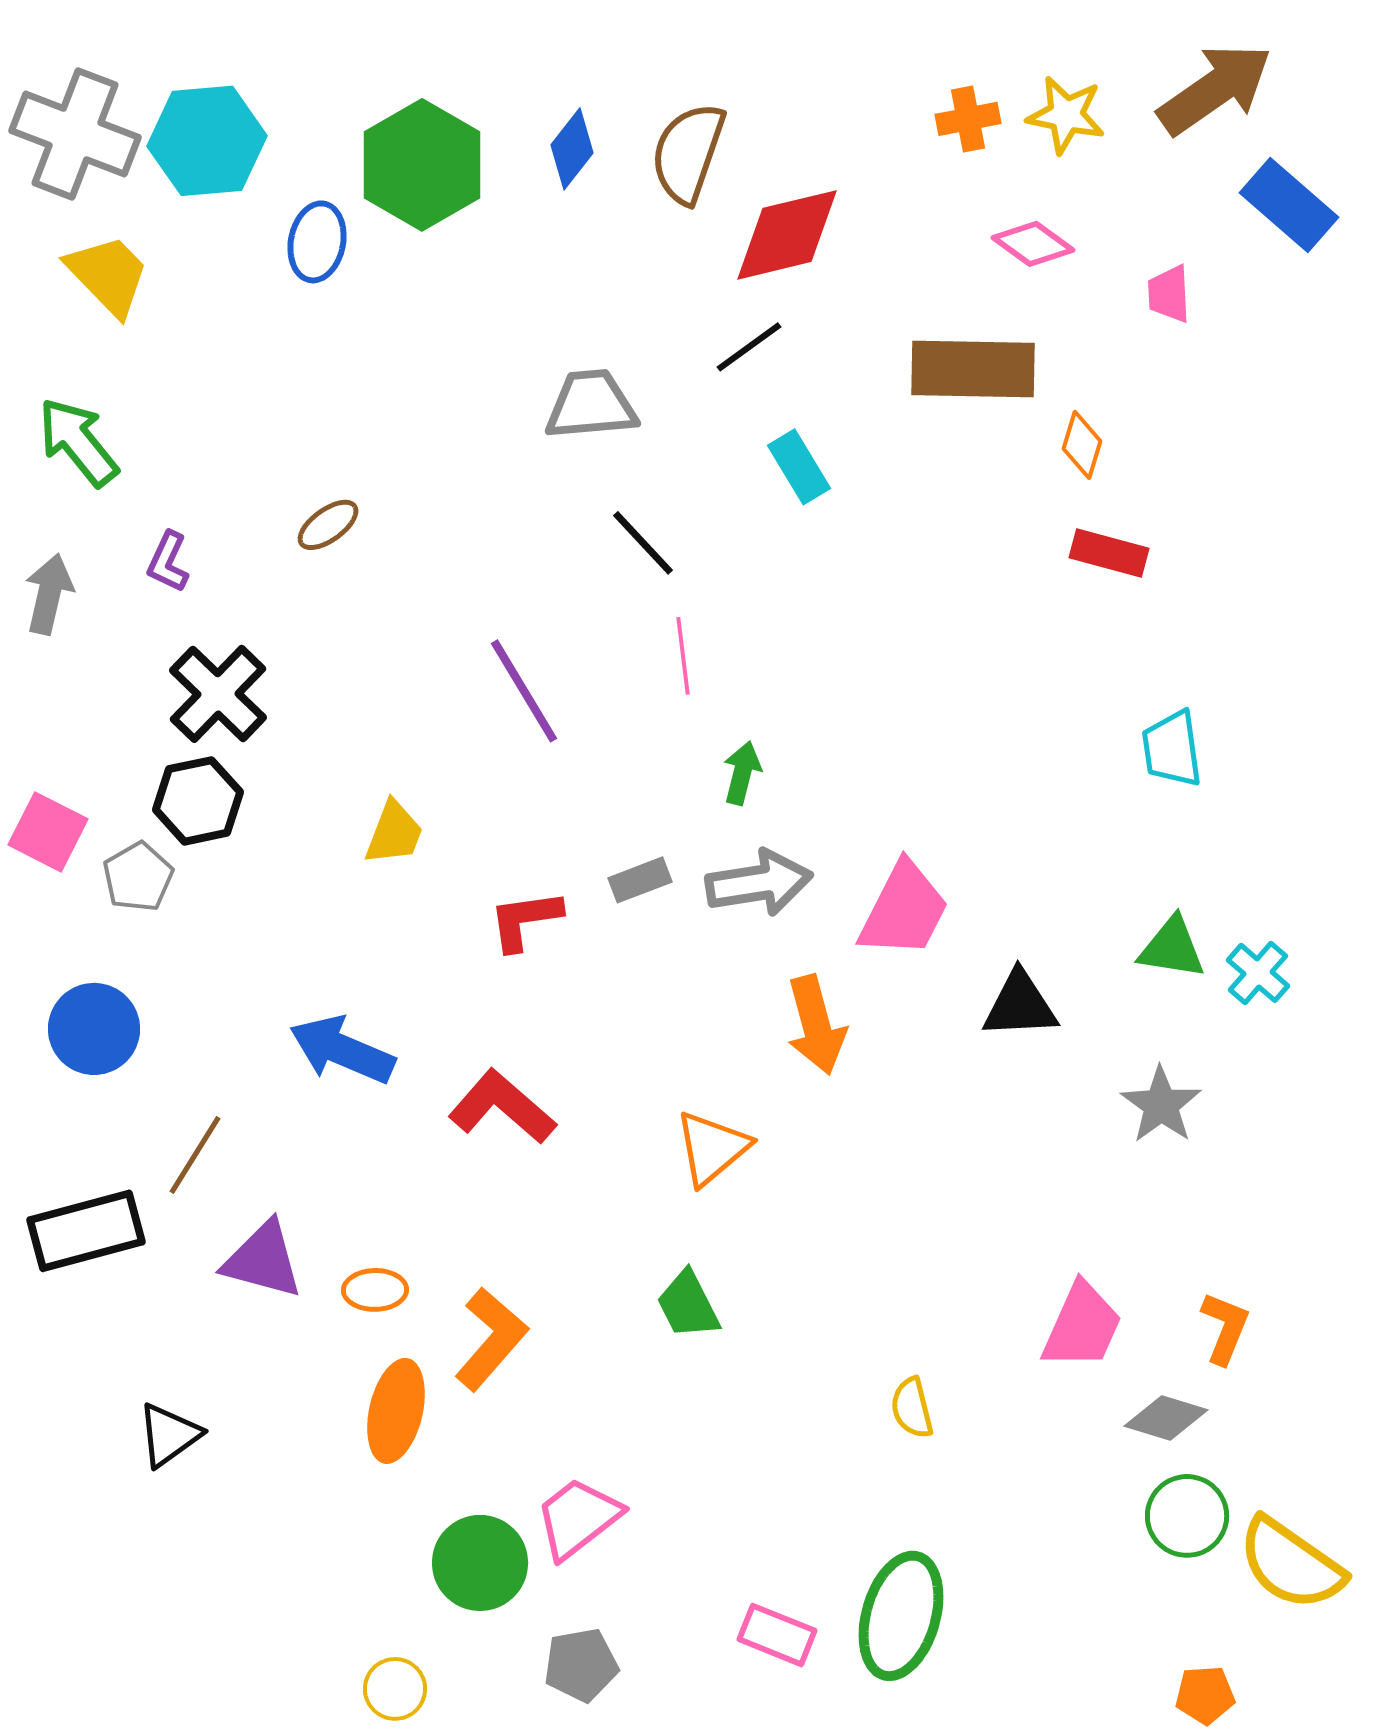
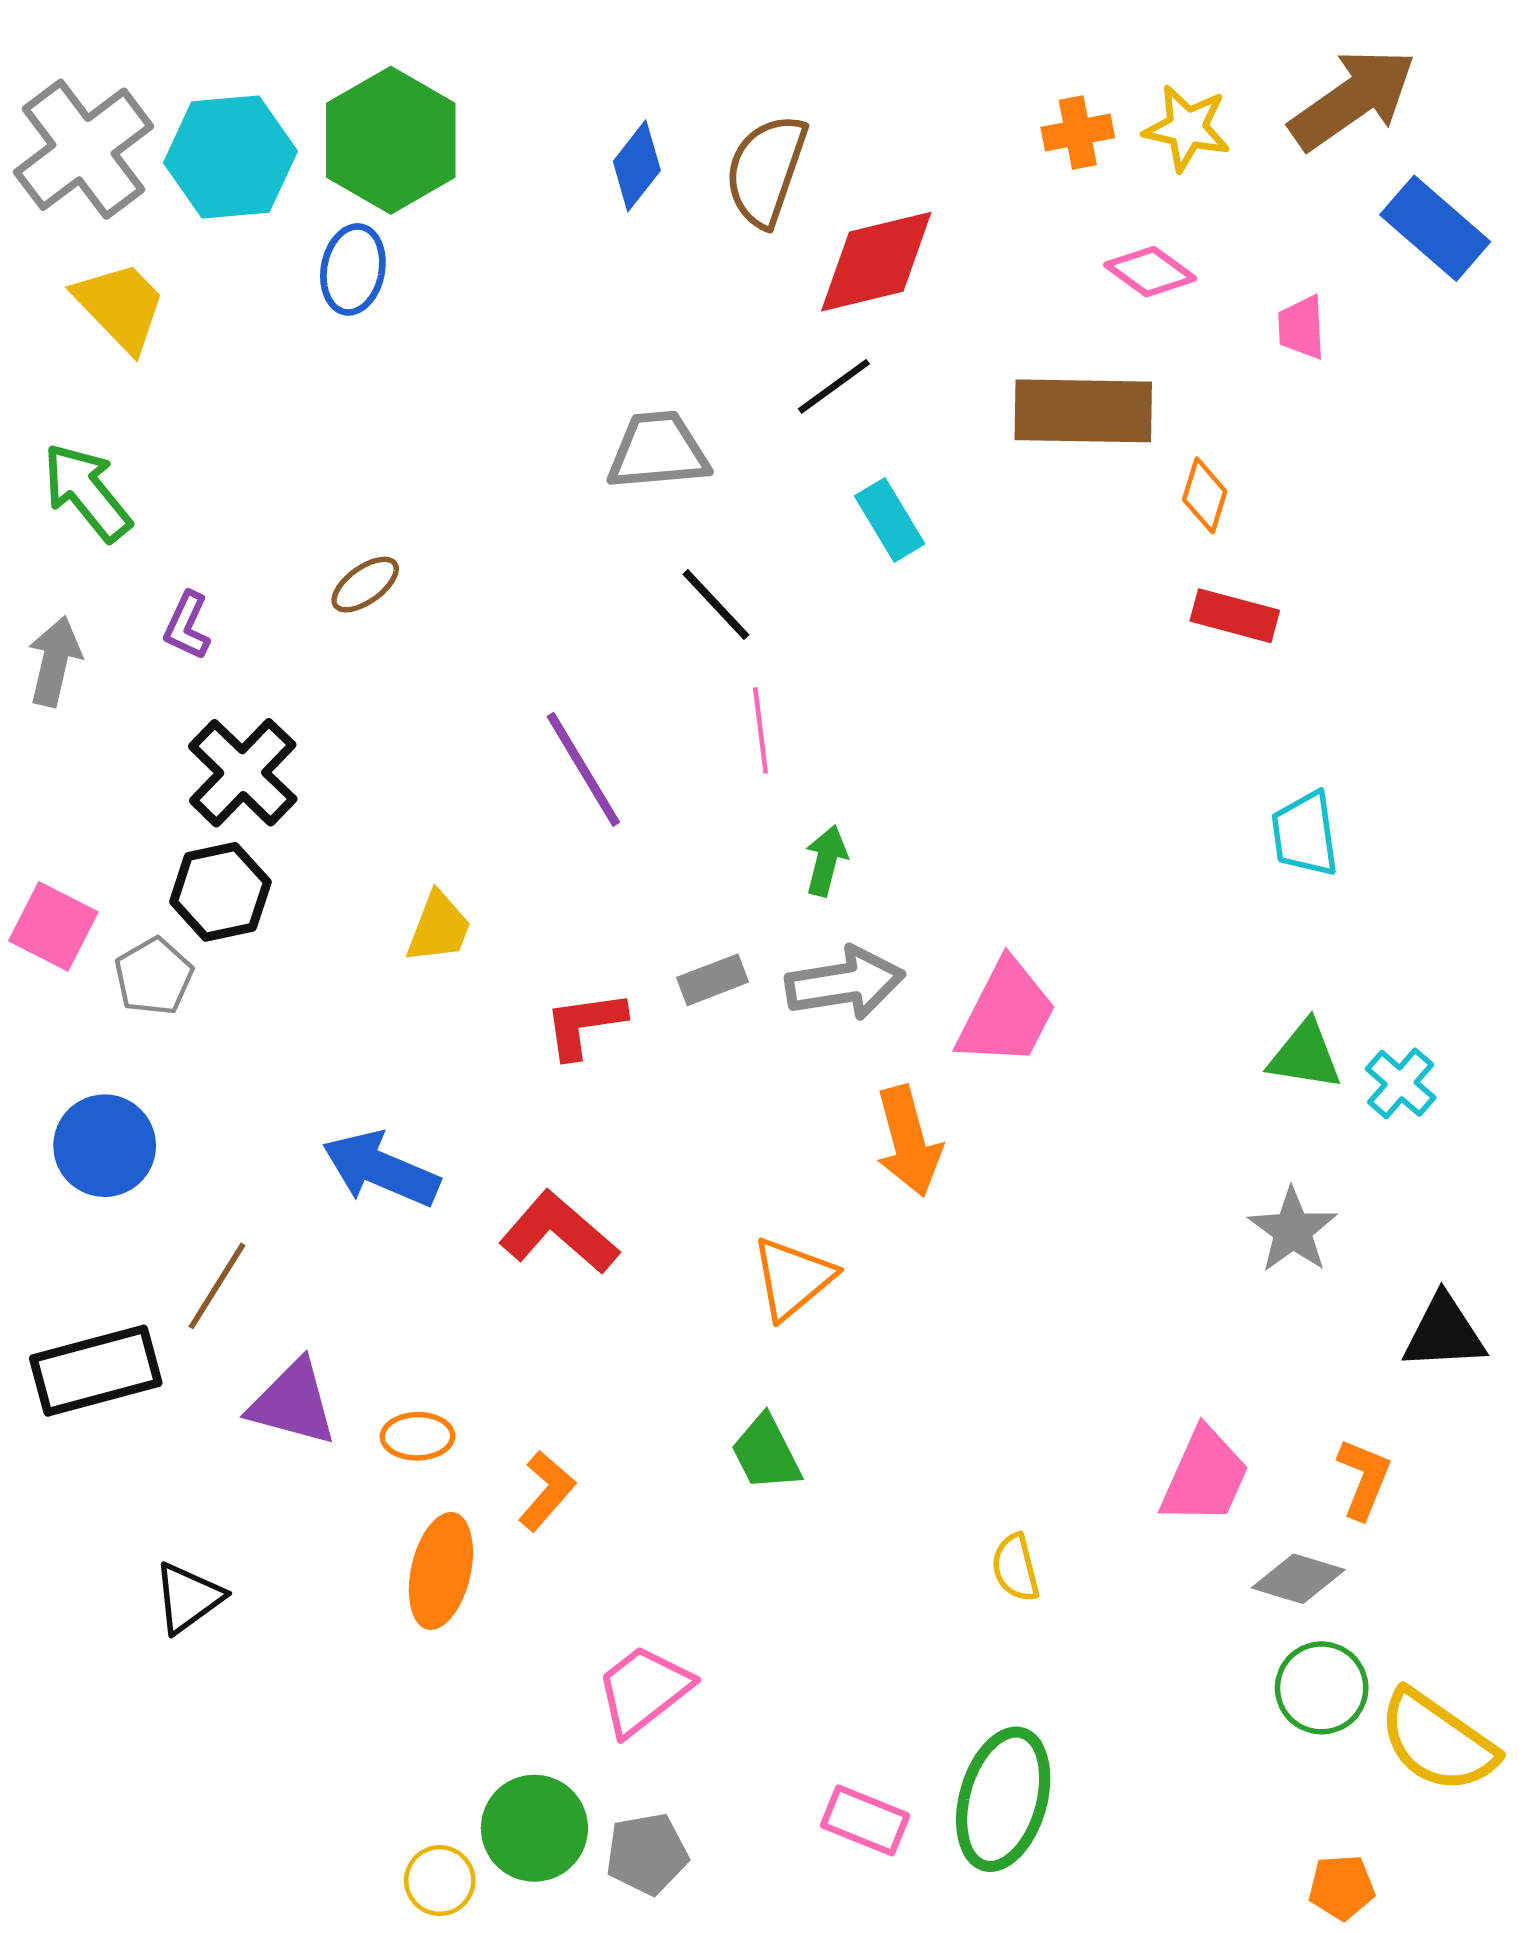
gray cross: (75, 134) -> (83, 149), turned 32
green hexagon: (422, 165) -> (391, 140), moved
black triangle: (1020, 1005) -> (1444, 1333), moved
orange L-shape: (491, 1339) -> (547, 1491), size x0.7
green circle: (480, 1563) -> (534, 1828), moved

